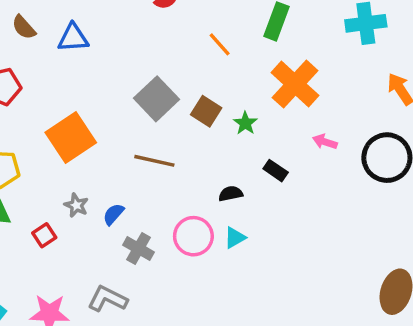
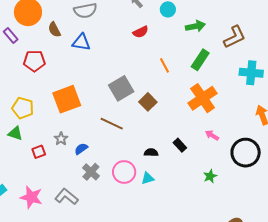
green star: (245, 123) -> (210, 176), moved

